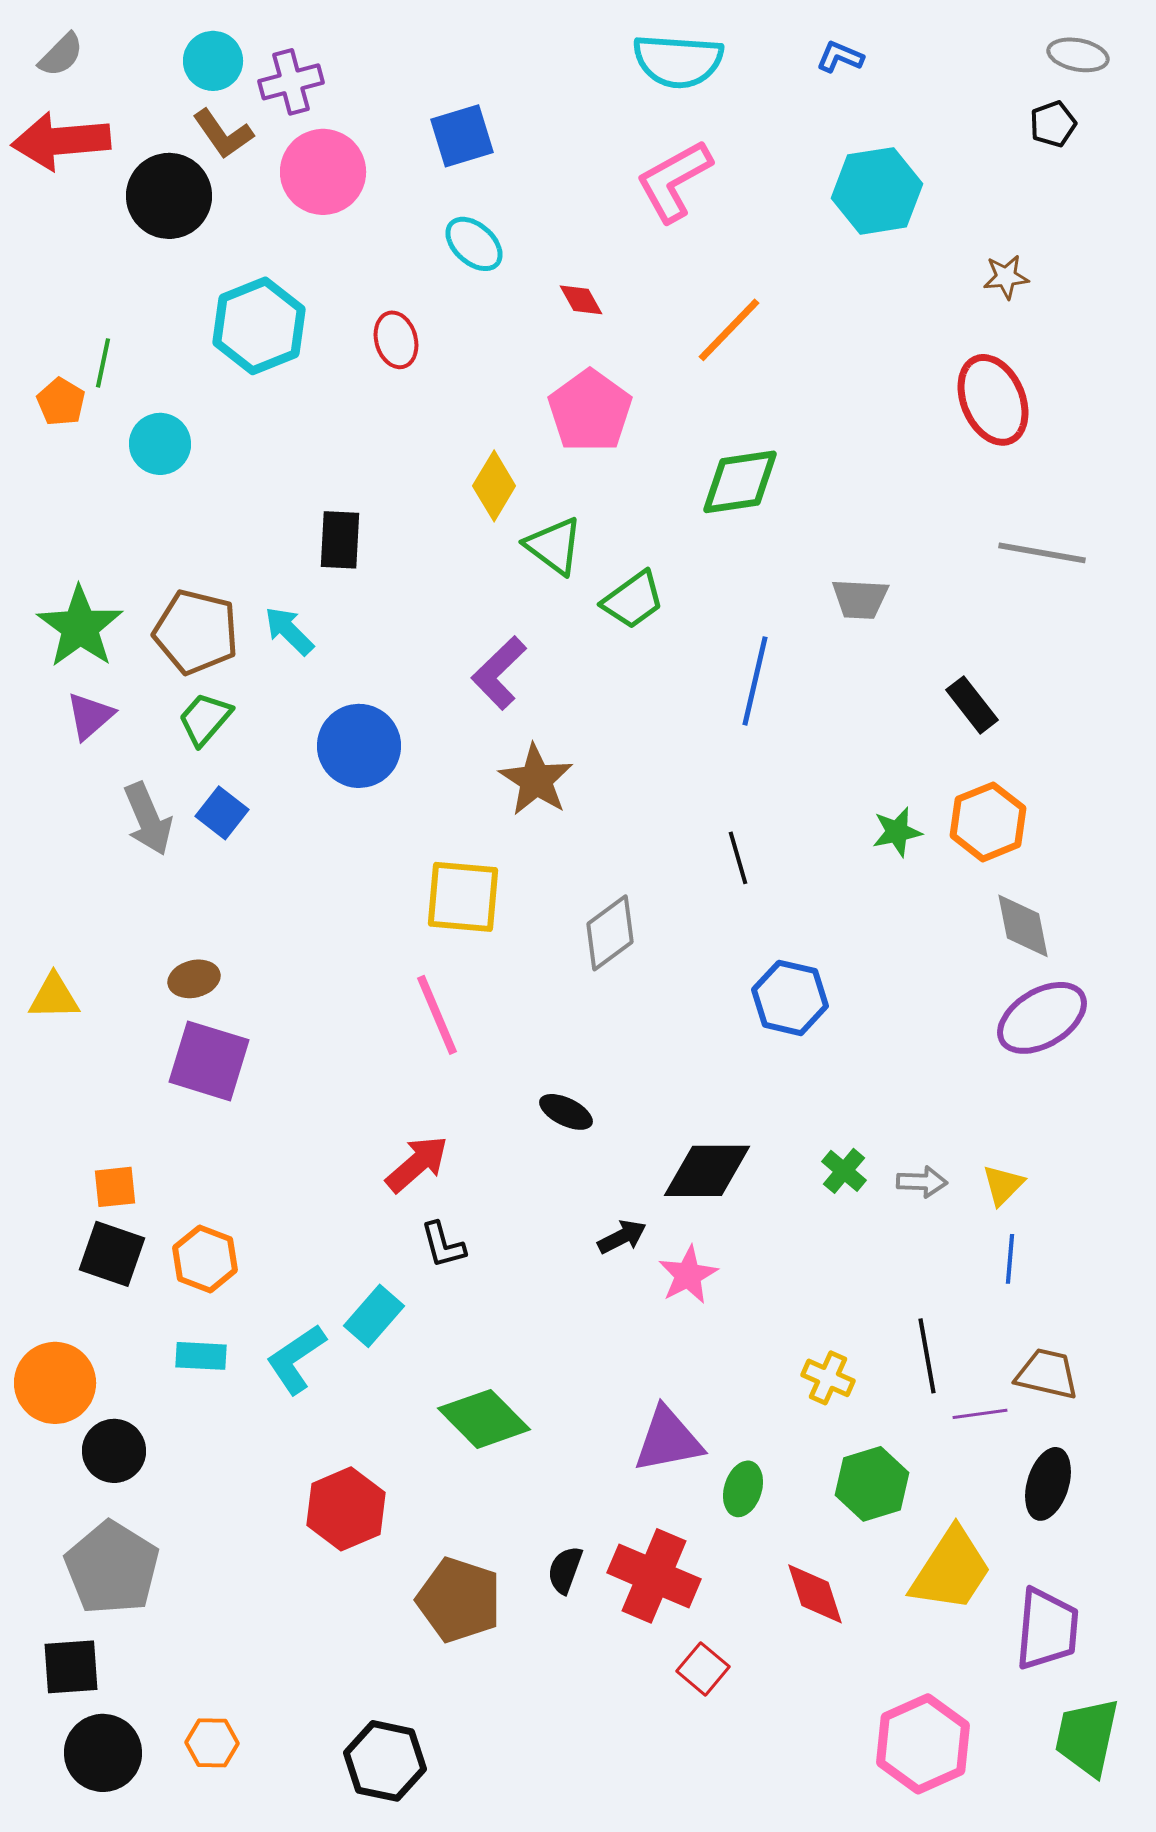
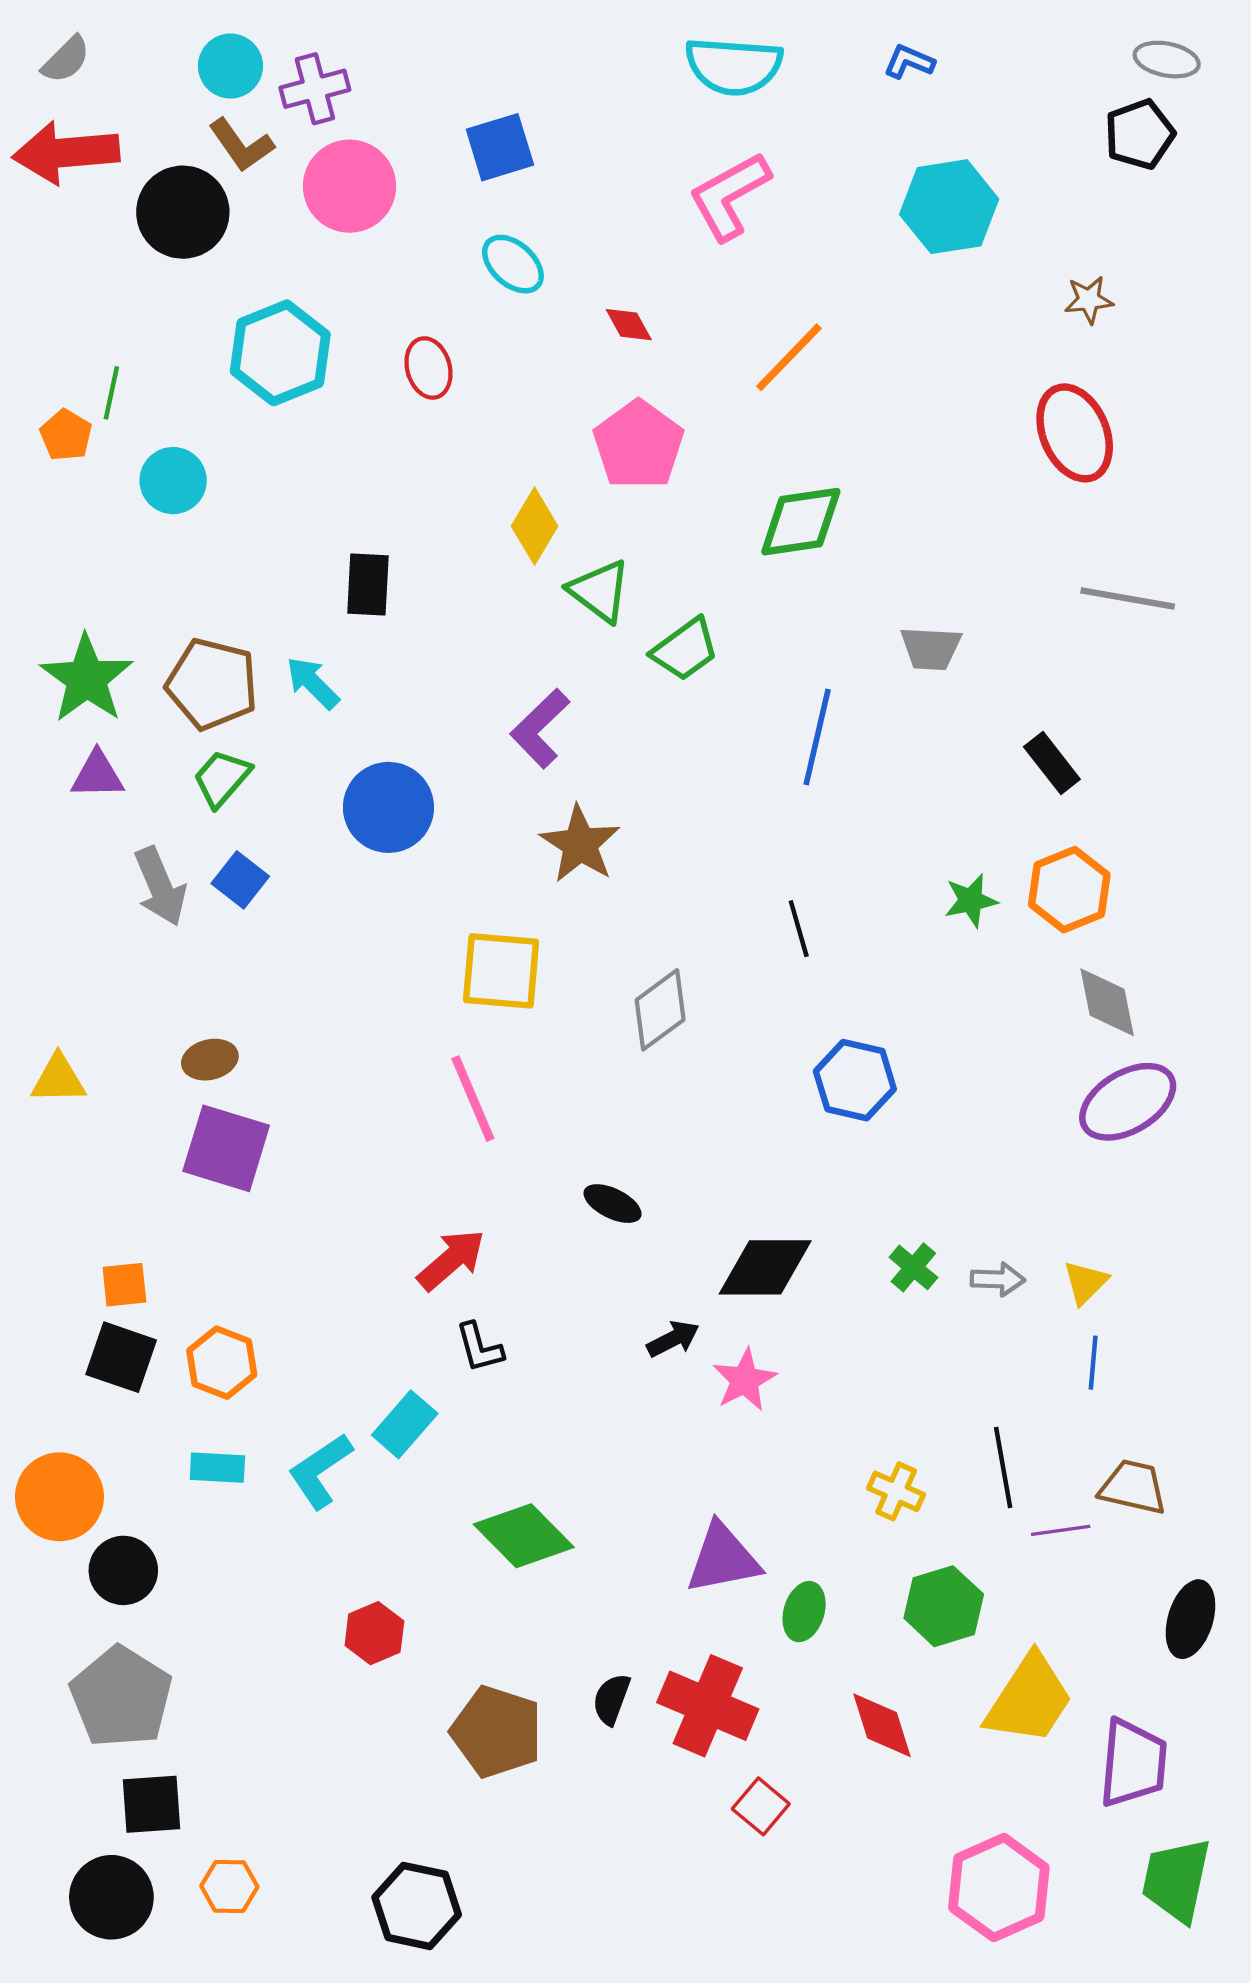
black pentagon: (1053, 124) -> (1140, 134), size x1.4
purple triangle: (90, 716) -> (97, 775), turned 40
black ellipse: (1048, 1484) -> (1190, 1619), moved
red hexagon: (346, 1509) -> (374, 1633), size x0.7
black square: (71, 1667) -> (151, 1804), moved

